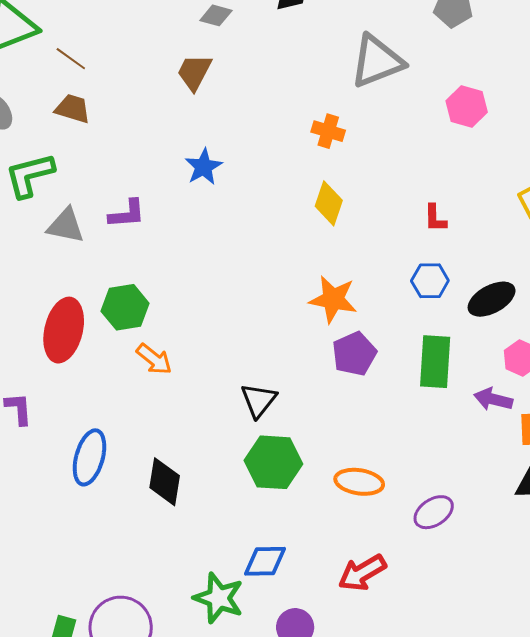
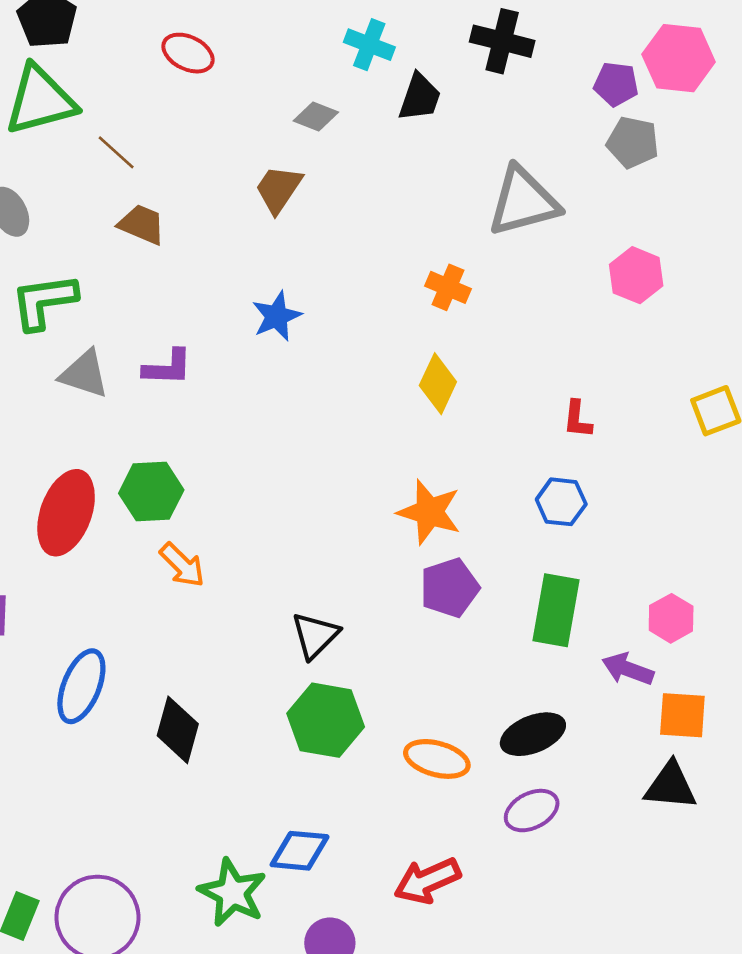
brown trapezoid: (73, 109) -> (142, 224), moved
black ellipse: (492, 299) -> (533, 734), moved

